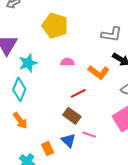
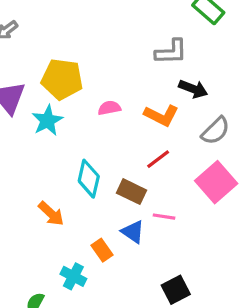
yellow pentagon: (55, 26) -> (62, 79), moved
cyan diamond: (19, 89) -> (89, 179), moved
red line: (78, 93) -> (158, 159), moved

